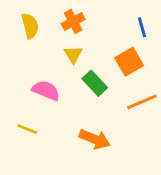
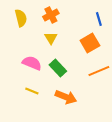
green rectangle: (95, 83) -> (58, 68), moved
yellow line: (27, 129) -> (32, 91), moved

